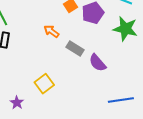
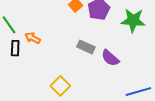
orange arrow: (51, 31) -> (33, 38), moved

